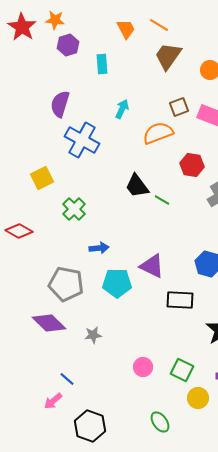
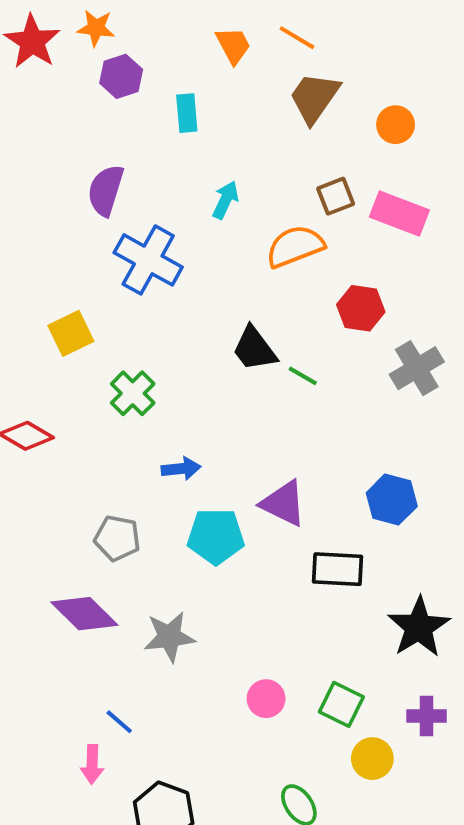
gray pentagon: (66, 284) -> (117, 538), size x0.7
gray star: (93, 335) -> (169, 637), size x1.5
pink arrow: (53, 401) -> (92, 764), turned -48

